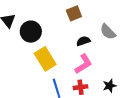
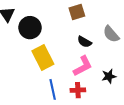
black semicircle: (83, 41) -> (84, 42), turned -136
black star: (110, 86) -> (109, 76), moved

